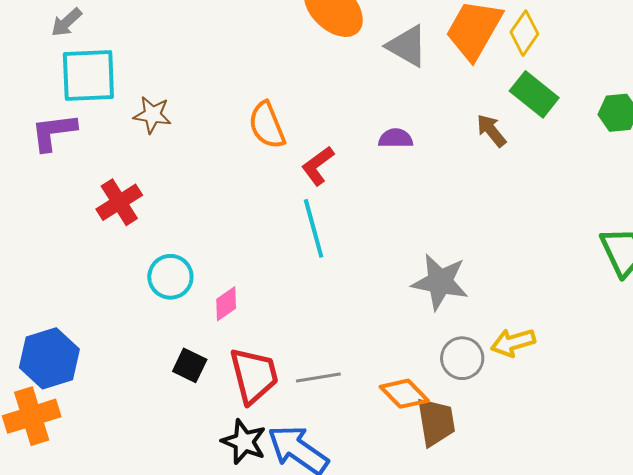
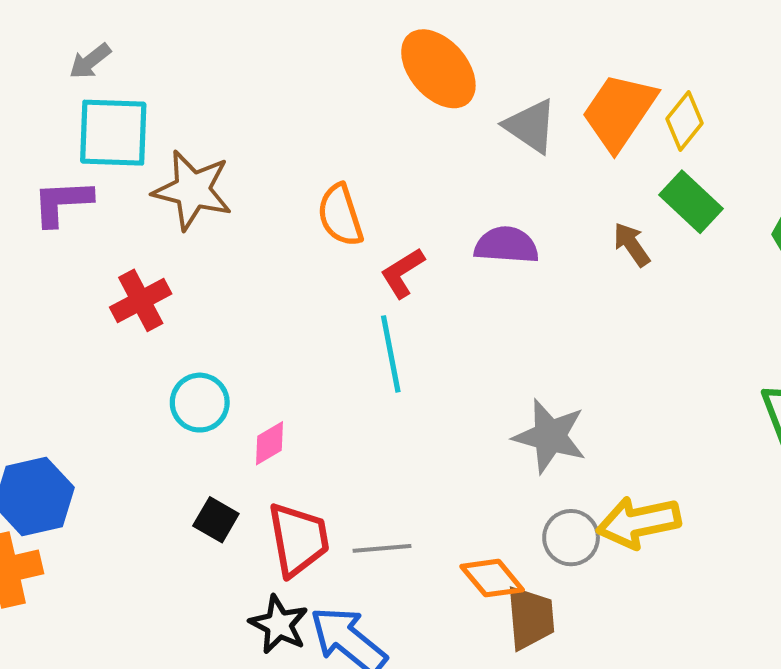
brown star: (152, 115) -> (192, 190), size x1.6
purple semicircle: (396, 138) -> (506, 245), size x1.4
yellow arrow: (513, 342) -> (639, 522), size x1.4

